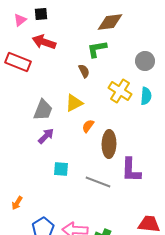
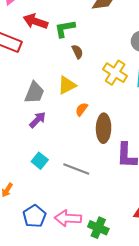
green L-shape: (97, 49) -> (65, 29), moved
cyan square: (61, 169) -> (40, 161), moved, turned 35
gray line: (98, 182) -> (76, 169), moved

